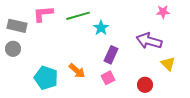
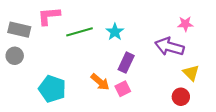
pink star: (163, 12) -> (185, 24), moved
green line: (78, 16) -> (80, 32), moved
orange arrow: (77, 71) -> (100, 82), moved
red circle: (145, 85) -> (181, 97), moved

